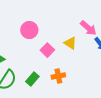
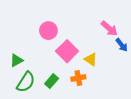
yellow triangle: (70, 43) -> (91, 59), moved
pink square: (47, 50) -> (67, 51), size x1.5

